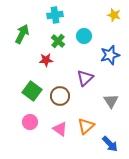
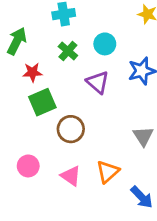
red star: (46, 60) -> (32, 72), moved
purple triangle: (85, 78) -> (98, 82), moved, turned -36
green square: (32, 91) -> (42, 102), moved, turned 30

